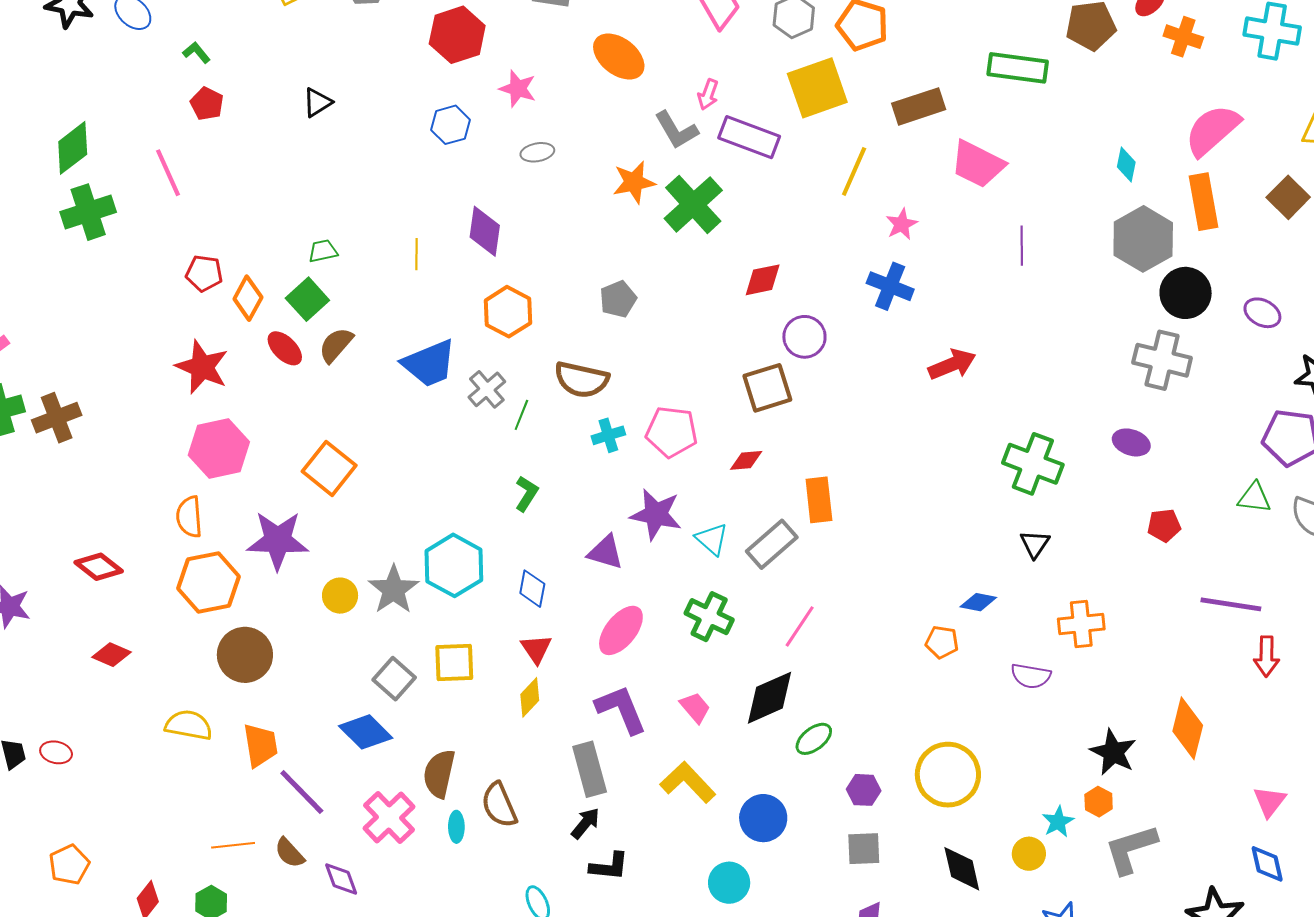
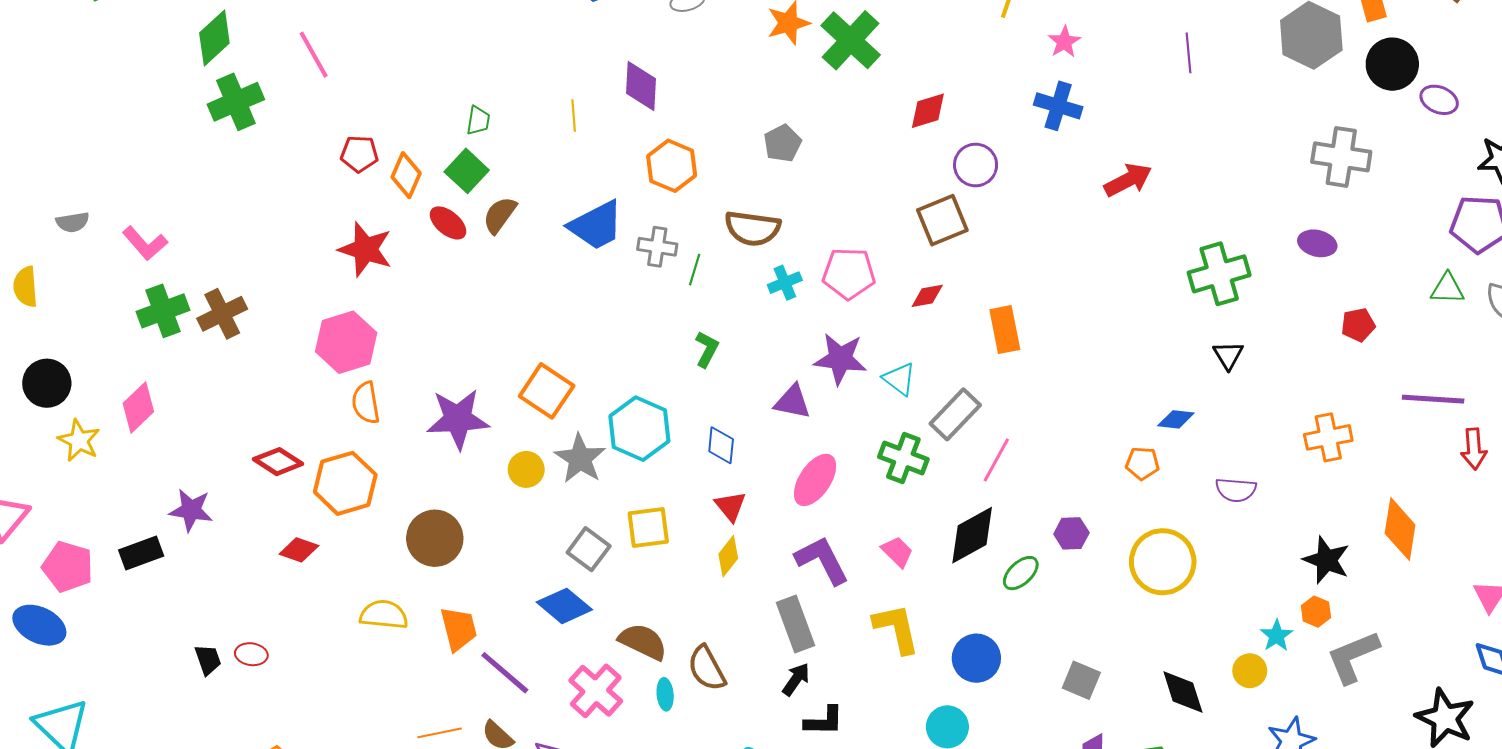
green trapezoid: (323, 251) -> (478, 121), turned 116
black circle: (1186, 293) -> (1392, 64), moved
gray cross: (487, 389) -> (657, 247), turned -36
pink hexagon: (219, 449) -> (346, 342), moved
green cross: (1033, 464) -> (1219, 274), turned -32
orange square: (329, 468) -> (547, 391), moved
gray rectangle: (772, 544) -> (955, 414), moved
orange hexagon: (208, 582) -> (345, 483), moved
orange cross: (1081, 624) -> (1328, 437), moved
brown semicircle: (439, 774) -> (643, 642), turned 108
yellow circle: (948, 775) -> (1163, 562), moved
yellow L-shape: (688, 782) -> (896, 628), turned 36
purple hexagon: (864, 790) -> (1071, 533), moved
gray square: (864, 849) -> (1081, 680), turned 30

